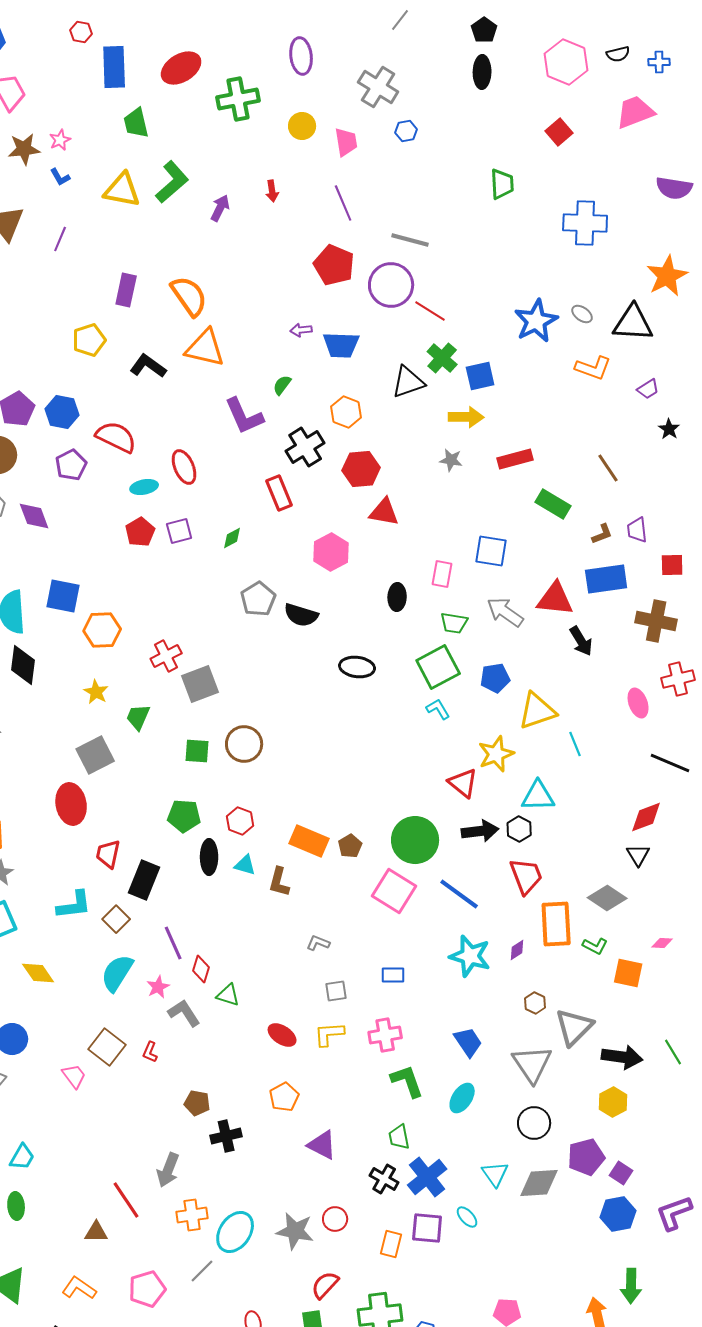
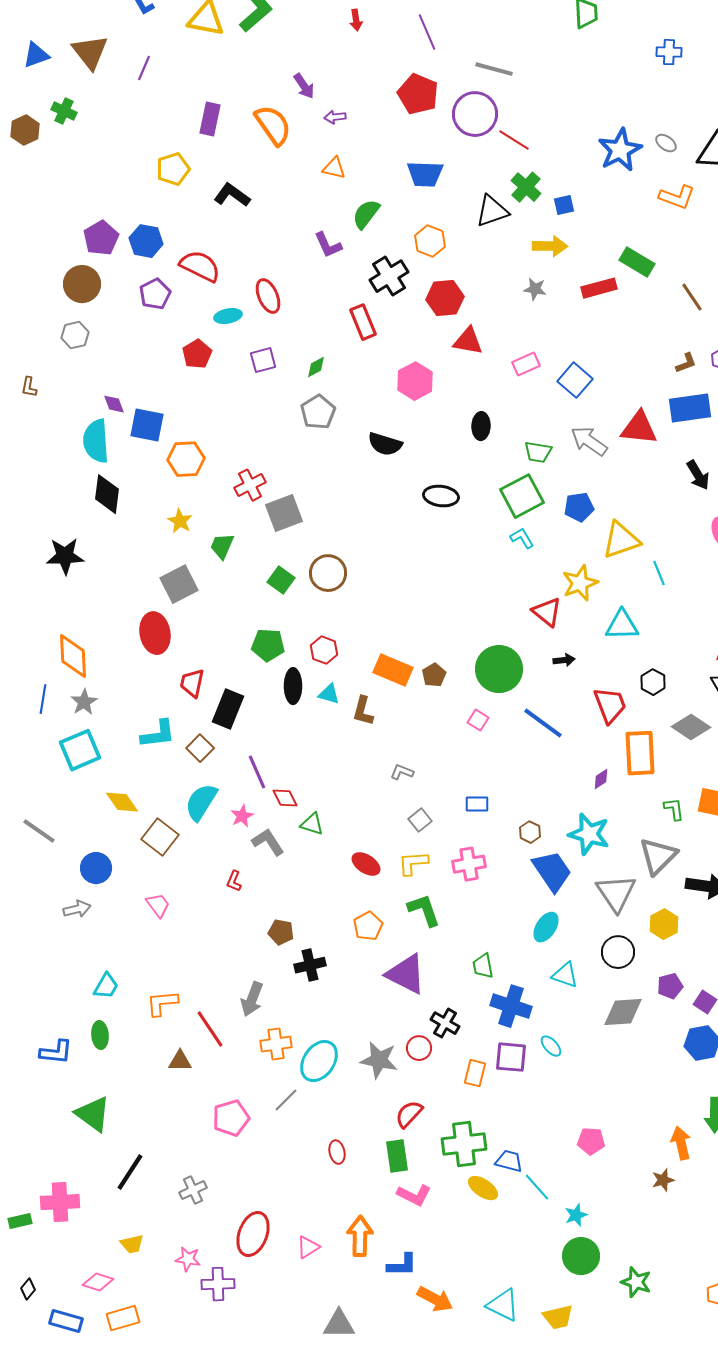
purple arrow: (220, 208) -> (304, 86), moved, turned 120
blue cross: (585, 223) -> (669, 52), size x0.6
purple arrow: (301, 330) -> (335, 117), moved
orange triangle: (205, 348) -> (334, 168), moved, size x0.6
blue square: (480, 376) -> (564, 205), size x0.7
green semicircle: (282, 385) -> (366, 214), size x1.5
purple L-shape: (244, 416) -> (328, 245), size x0.7
green rectangle: (553, 504) -> (637, 262), moved
purple diamond: (34, 516) -> (114, 404), moved, size x0.7
red pentagon: (140, 532) -> (197, 354), moved
blue square: (491, 551) -> (575, 380), turned 32
pink rectangle: (442, 574) -> (526, 364), moved, turned 56
gray pentagon: (258, 599) -> (318, 412), moved
black arrow: (581, 641) -> (698, 475), moved
green square: (197, 751) -> (281, 580), turned 32
black hexagon: (519, 829) -> (653, 682), moved
black arrow: (480, 831) -> (564, 660), size x0.6
pink square: (394, 891) -> (478, 720), size x0.5
green L-shape: (595, 946) -> (674, 809), moved, turned -125
cyan star: (470, 956) -> (589, 834), moved
red diamond: (201, 969) -> (285, 798), turned -44
gray square: (336, 991) -> (420, 820), turned -30
brown hexagon: (535, 1003) -> (530, 832), moved
blue trapezoid: (468, 1042) -> (552, 871), size x1.4
brown square: (107, 1047) -> (160, 837), moved
green L-shape: (407, 1081) -> (424, 910), moved
yellow hexagon: (613, 1102) -> (664, 924), moved
purple triangle: (322, 1145) -> (406, 974), size x1.4
purple pentagon: (586, 1157) -> (670, 986), size x0.7
cyan triangle: (495, 1174) -> (565, 975), moved, turned -36
blue cross: (427, 1177) -> (511, 1006), turned -33
black cross: (384, 1179) -> (445, 1023), moved
orange L-shape: (79, 1288) -> (162, 1003), moved, turned -40

